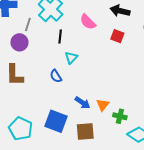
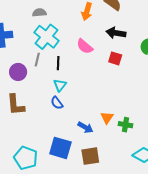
gray line: (28, 25) -> (37, 60), moved
cyan triangle: (71, 58) -> (60, 85), moved
orange triangle: (103, 105) -> (107, 118), moved
green cross: (120, 116) -> (125, 125), moved

